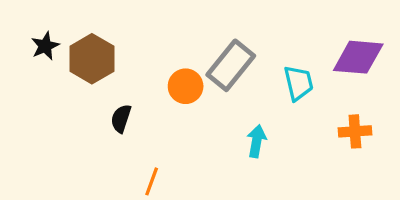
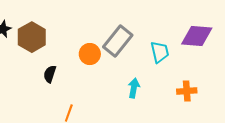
orange cross: (355, 131) -> (187, 91), moved

